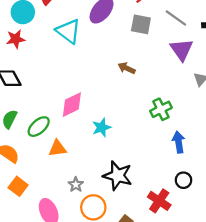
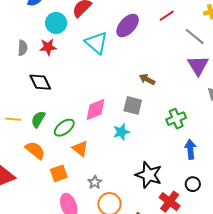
gray square: (141, 24) -> (133, 105), moved
orange triangle: (57, 148) -> (80, 148), turned 42
black star: (118, 176) -> (149, 175), moved
orange square: (18, 186) -> (59, 173), moved, turned 30

